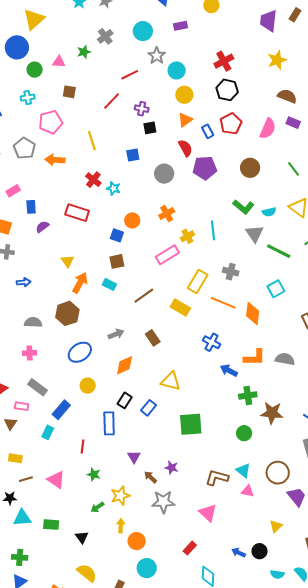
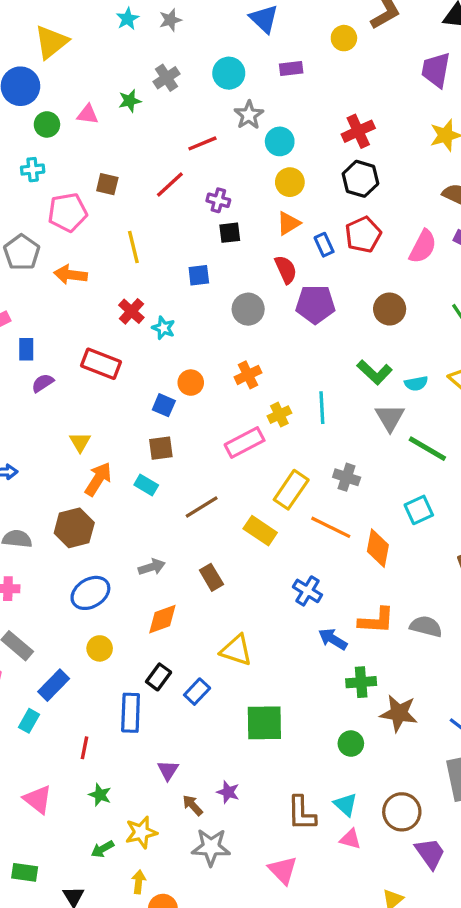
brown square: (69, 92) -> (107, 184), moved
brown L-shape: (217, 478) -> (302, 813), turned -110

